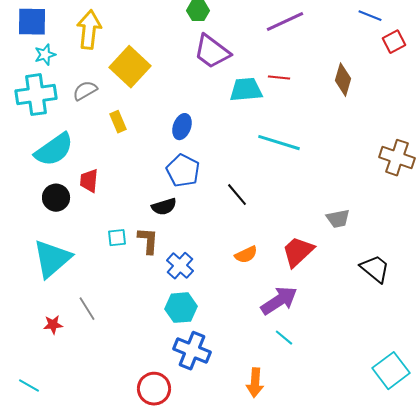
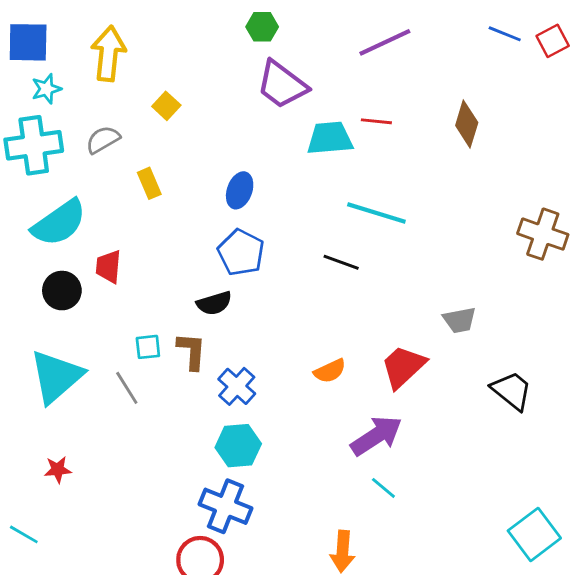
red square: (394, 42) -> (553, 41), moved
yellow square: (130, 67) -> (166, 106), size x0.5
black line: (237, 195) -> (341, 262), moved, turned -30
gray line: (87, 309) -> (127, 388), moved
blue cross: (192, 351) -> (225, 506), moved
cyan line: (29, 386) -> (24, 534), moved

